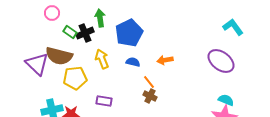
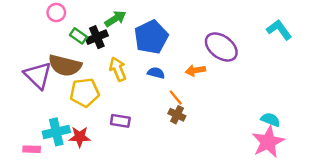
green arrow: (100, 18) -> (115, 19), turned 66
purple ellipse: (221, 61) -> (221, 47), moved

